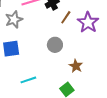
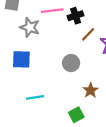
gray star: (14, 20) -> (30, 27), turned 30

